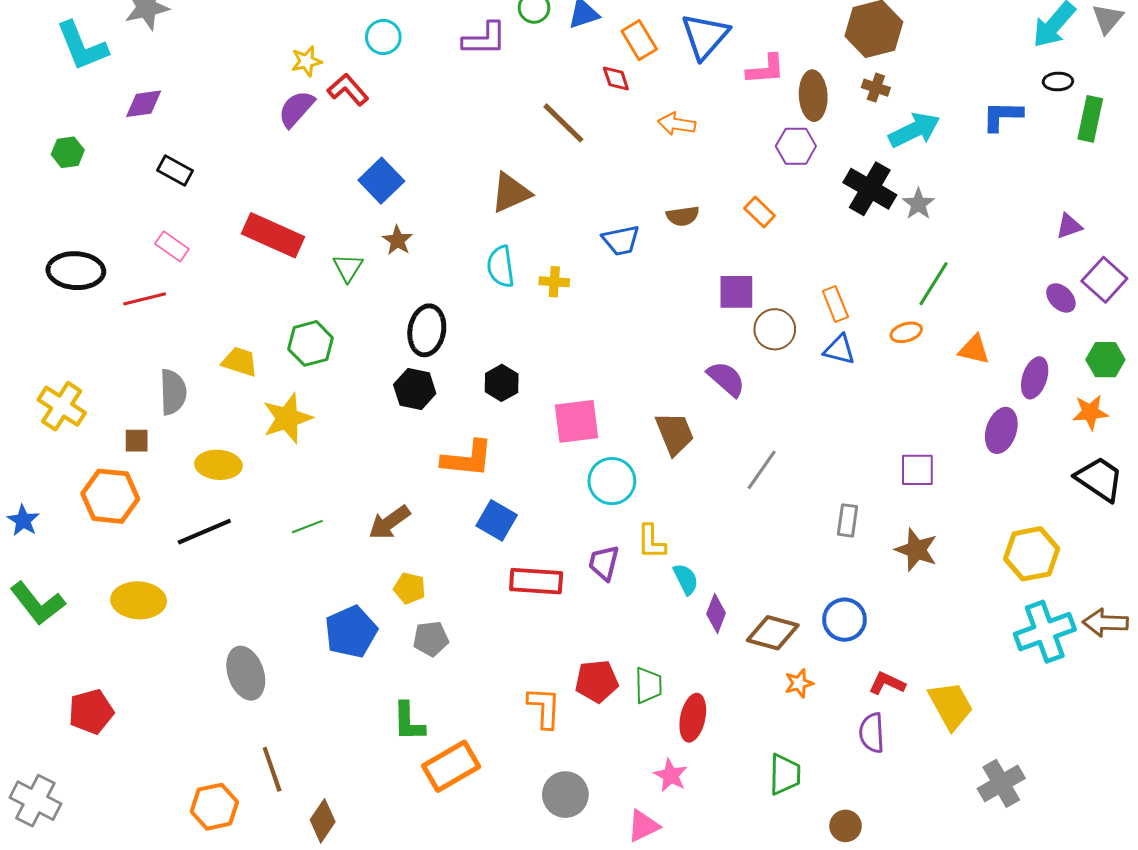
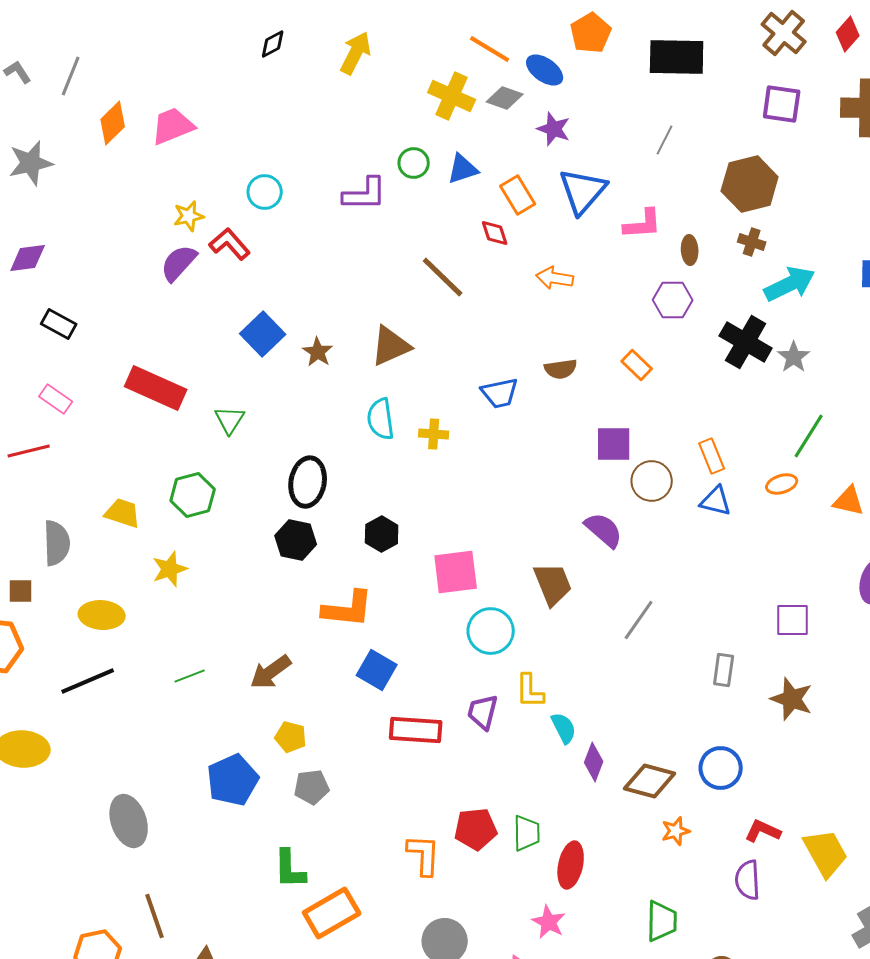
brown ellipse: (813, 96) -> (690, 250), size x0.6
brown star: (397, 240) -> (318, 352), moved
yellow star: (287, 418) -> (170, 569), size x0.7

